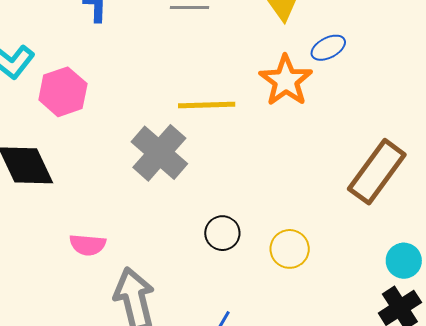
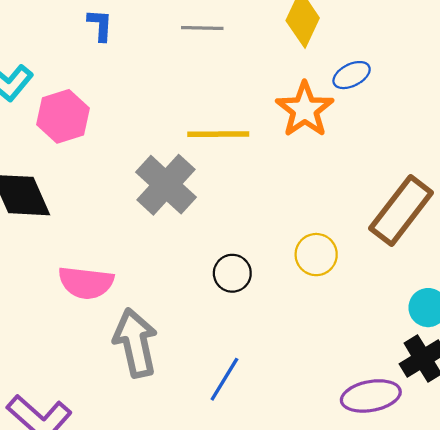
pink semicircle: (88, 245) -> (86, 283), size x1.4
yellow circle: (290, 249) -> (316, 255), moved

